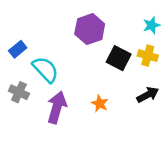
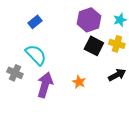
purple hexagon: (90, 29) -> (89, 20), moved
blue rectangle: (18, 49) -> (35, 22), moved

